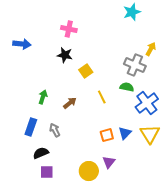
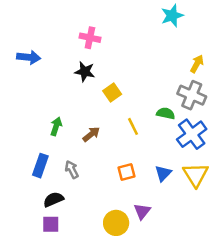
gray cross: (135, 65) -> (192, 95), moved
orange square: (107, 135) -> (127, 172), moved
purple square: (47, 172) -> (51, 224), moved

